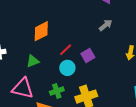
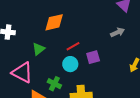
green triangle: (33, 61) -> (39, 49), turned -32
green cross: (57, 91) -> (54, 84), turned 32

